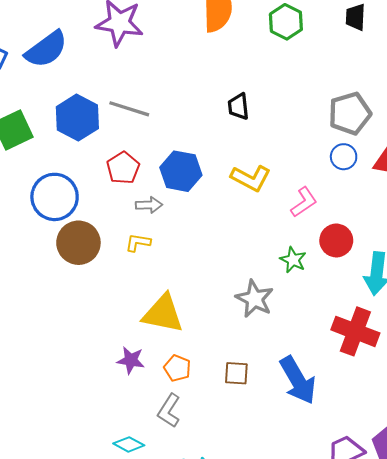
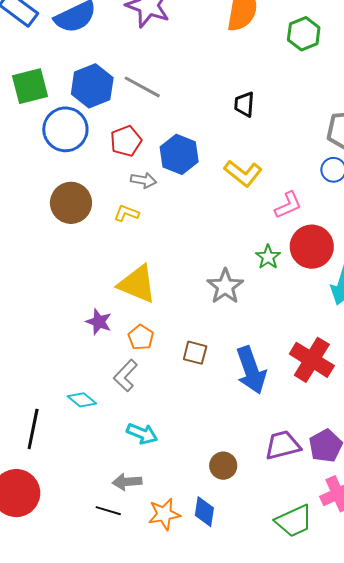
blue circle: (55, 197) -> (65, 129), moved
red circle: (336, 240) -> (312, 247), size x1.4
red cross: (355, 331) -> (312, 360), moved

